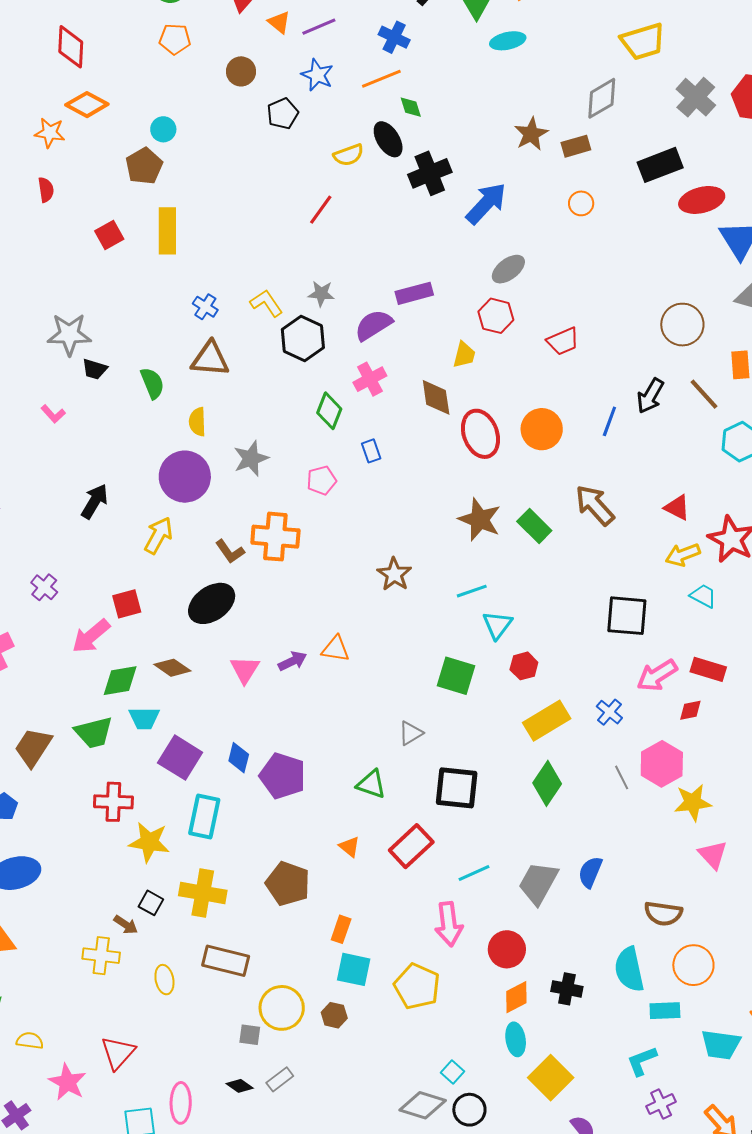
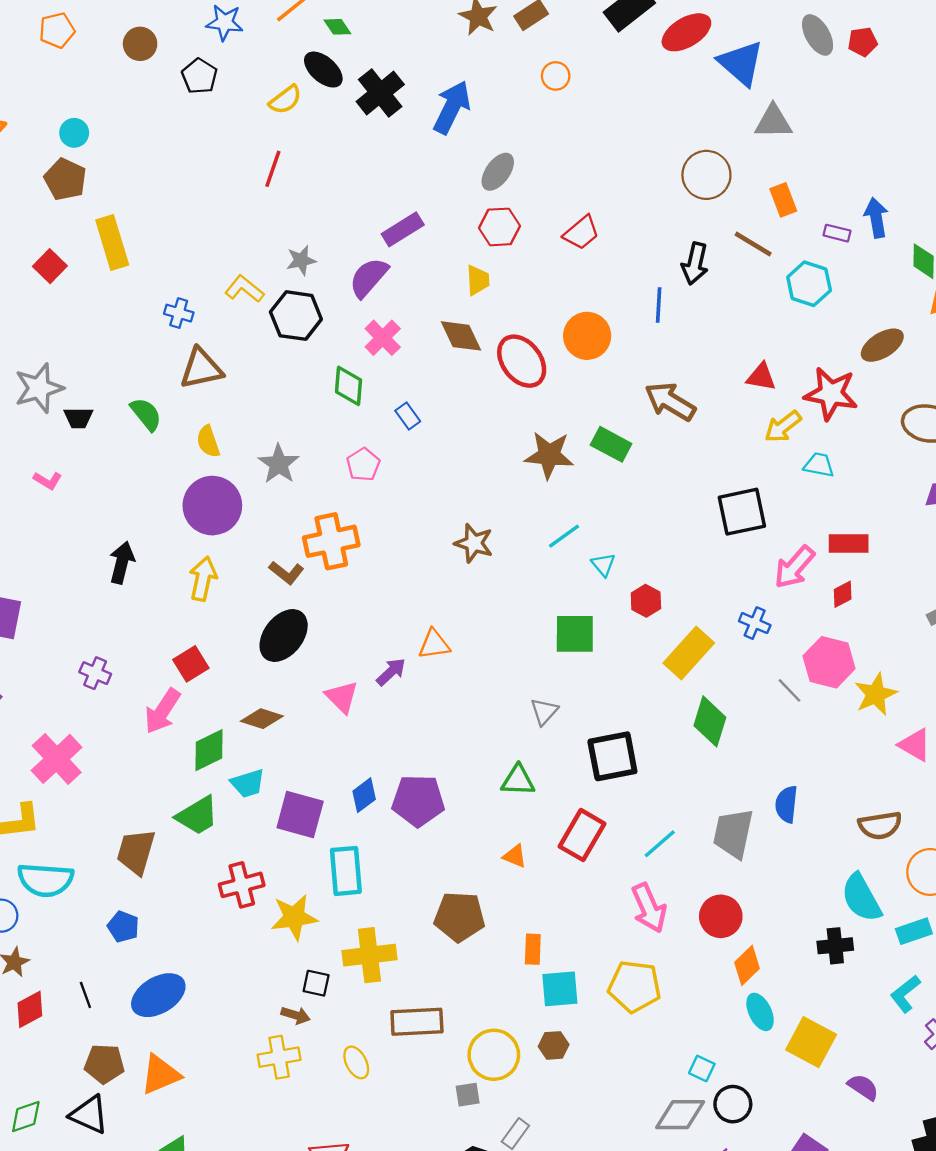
cyan triangle: (497, 625) -> (603, 565), size x0.7
blue diamond: (239, 758) -> (364, 795), turned 56
black cross: (567, 989) -> (835, 946), moved

